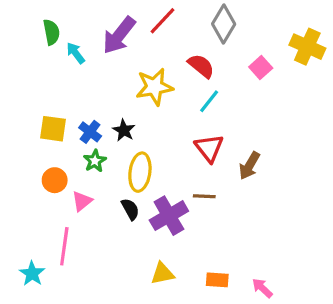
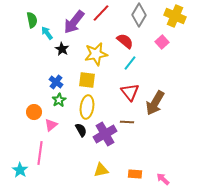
yellow cross: (307, 47) -> (175, 16), moved
yellow square: (53, 129) -> (87, 80), moved
black star: (124, 130) -> (62, 49), moved
brown arrow: (249, 166) -> (155, 103), size x1.4

